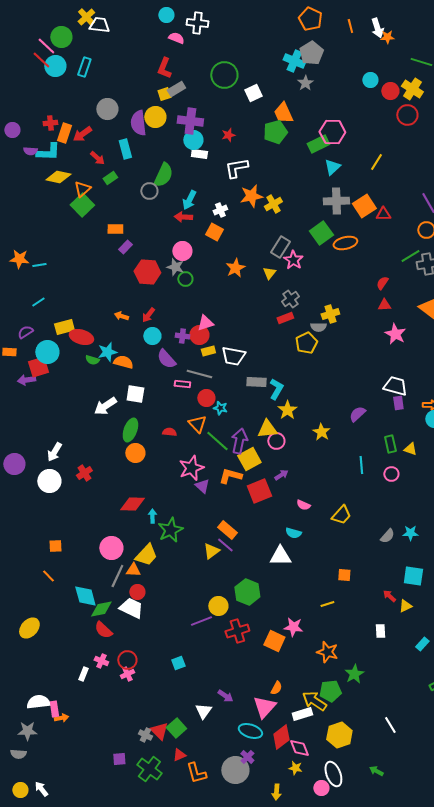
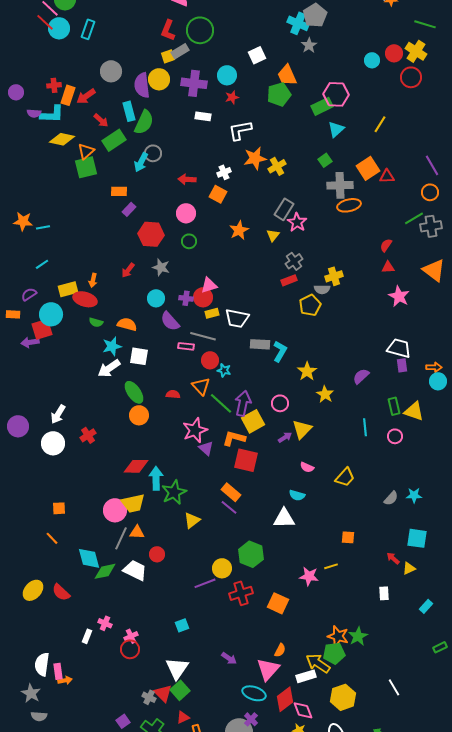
green circle: (224, 75) -> (200, 30), moved
cyan circle: (370, 80) -> (372, 60), moved
cyan circle: (193, 140) -> (227, 75), moved
green semicircle: (163, 175) -> (144, 122), moved
green rectangle: (110, 178) -> (114, 140), size x1.6
cyan arrow: (189, 200) -> (141, 162), moved
gray cross: (336, 201) -> (340, 185), moved
green square: (82, 205) -> (86, 167), turned 30
green square: (321, 233) -> (325, 160), moved, size x0.6
gray star: (175, 267) -> (161, 267), moved
red arrow: (148, 315) -> (128, 270), moved
orange arrow: (121, 316) -> (93, 280), moved, turned -96
cyan star: (107, 352) -> (112, 346), moved
yellow star: (287, 410) -> (307, 371), moved
yellow triangle: (267, 429) -> (302, 429), moved, turned -40
green ellipse: (130, 430) -> (134, 392), turned -55
yellow triangle: (410, 449) -> (414, 411), size x1.5
red square: (259, 491) -> (246, 460), moved, turned 35
cyan arrow: (152, 516) -> (156, 478), size x1.6
yellow triangle: (211, 551) -> (192, 520), moved
yellow trapezoid: (146, 555) -> (133, 503), moved, turned 35
red circle: (137, 592) -> (157, 554), moved
pink star: (293, 627) -> (309, 576), moved
red semicircle: (103, 630) -> (61, 592), moved
orange star: (327, 652) -> (338, 636), moved
red circle: (127, 660) -> (130, 649), moved
white semicircle: (38, 702) -> (42, 664), turned -75
white triangle: (203, 711) -> (177, 668), moved, size x1.4
gray star: (27, 731) -> (31, 693), turned 30
gray semicircle: (18, 754) -> (39, 716), moved
purple square: (119, 759) -> (123, 721), turned -32

